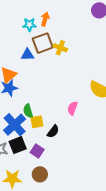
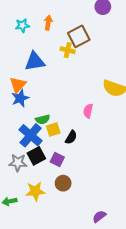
cyan star: (29, 25) -> (22, 25), moved
brown square: (43, 43) -> (79, 36), moved
blue triangle: (27, 55) -> (35, 61), size x1.5
green semicircle: (28, 111) -> (43, 119), turned -80

